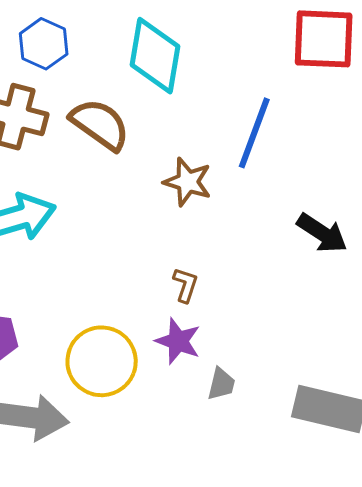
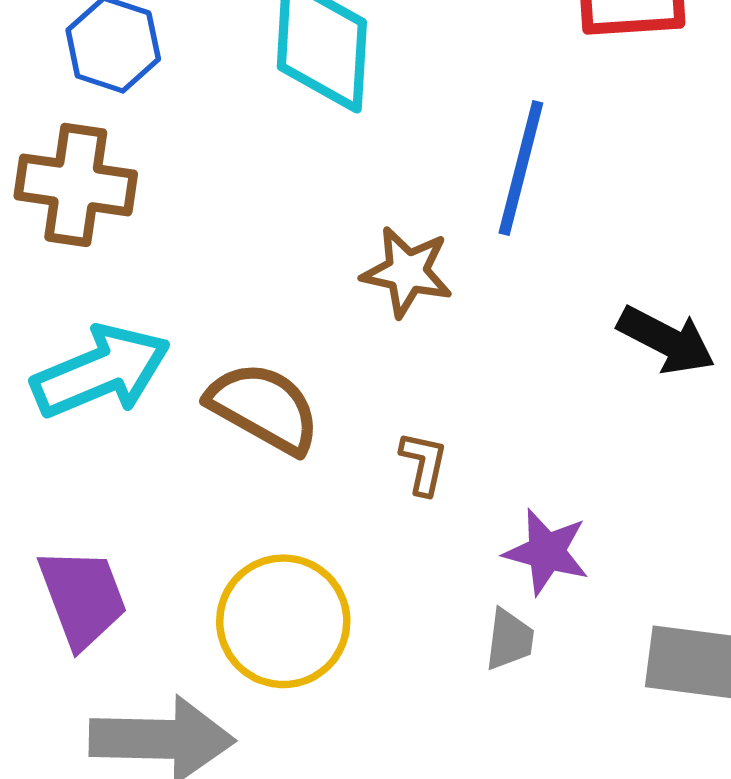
brown semicircle: (100, 124) -> (264, 408), moved
purple star: (178, 341) -> (546, 552), moved

